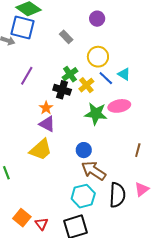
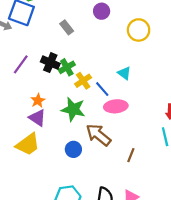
yellow circle: (98, 57) -> (139, 30), moved
blue line: (106, 78) -> (102, 89), moved
black cross: (62, 90) -> (50, 63), moved
green star: (96, 114) -> (73, 109), moved
brown arrow: (94, 171) -> (98, 135), moved

